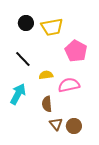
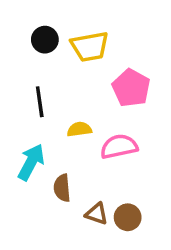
black line: (23, 59) -> (40, 102), turned 36
brown semicircle: (47, 104) -> (62, 188), moved
brown triangle: (56, 124) -> (97, 214), turned -32

